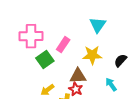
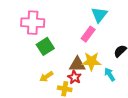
pink rectangle: (63, 45) -> (88, 34), moved
yellow star: (92, 55) -> (91, 61), moved

